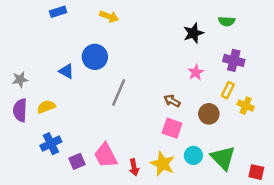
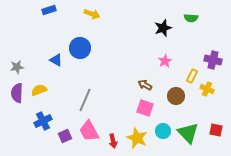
purple cross: (234, 60) -> (213, 60), moved
gray line: (119, 92) -> (85, 100), moved
red square: (256, 172) -> (216, 130), moved

